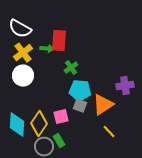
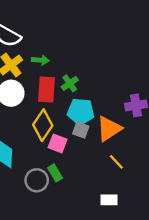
red rectangle: (59, 41) -> (46, 90), moved
pink square: (61, 117) -> (58, 143), turned 35
yellow diamond: (39, 124) -> (43, 125), moved

